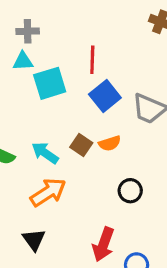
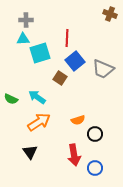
orange semicircle: (110, 143) -> (78, 120), moved
brown square: (81, 145) -> (60, 78), moved
black circle: (130, 191) -> (95, 134), moved
red arrow: (103, 244) -> (74, 155), turned -30

